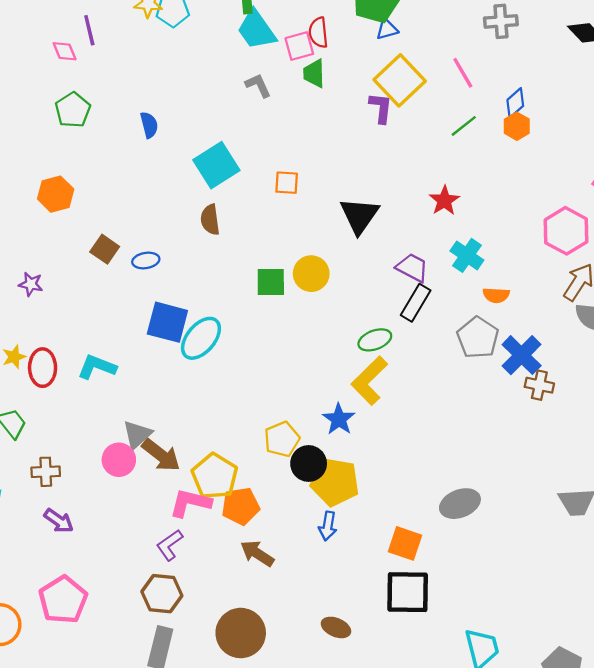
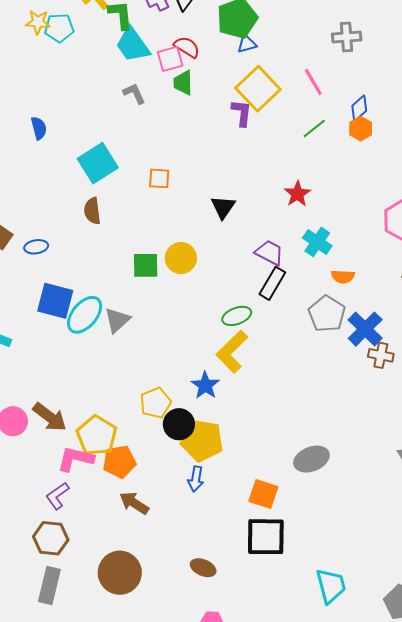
red semicircle: (318, 32) -> (187, 47), turned 128
black triangle: (359, 216) -> (223, 207), size x0.7
gray triangle: (137, 435) -> (117, 320), moved

